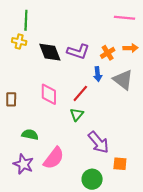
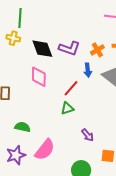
pink diamond: (49, 94) -> (39, 77), moved
green triangle: (77, 114) -> (67, 108), turned 32
purple arrow: (98, 142) -> (88, 135), size x0.6
purple star: (23, 164) -> (16, 155), turned 30

